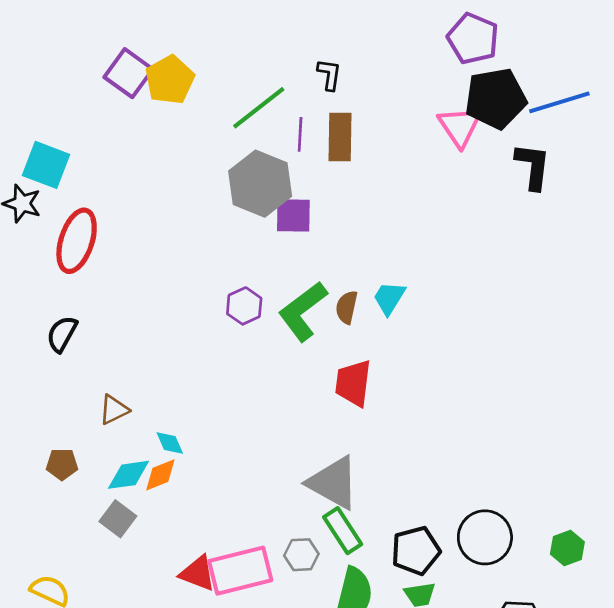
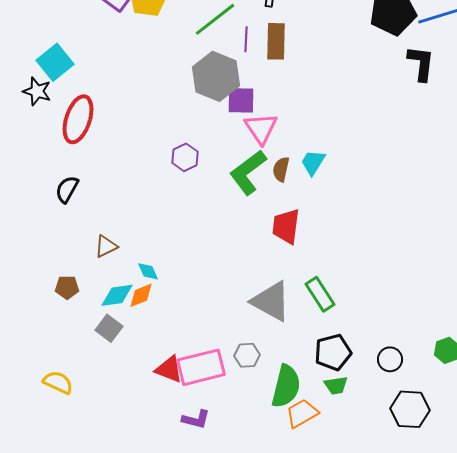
pink triangle: (460, 126) -> (261, 128), moved
cyan square: (46, 165) -> (55, 62), turned 30
purple hexagon: (244, 306) -> (185, 157), moved
green rectangle: (343, 531) -> (320, 294), moved
black circle: (485, 537) -> (390, 359), moved, size x0.6

